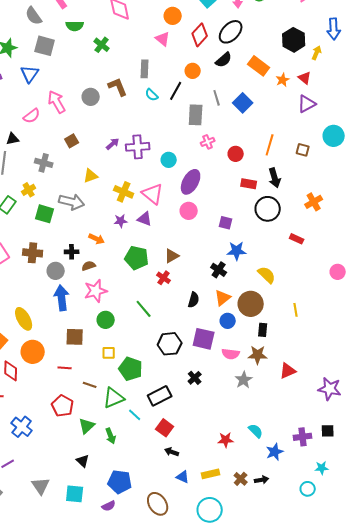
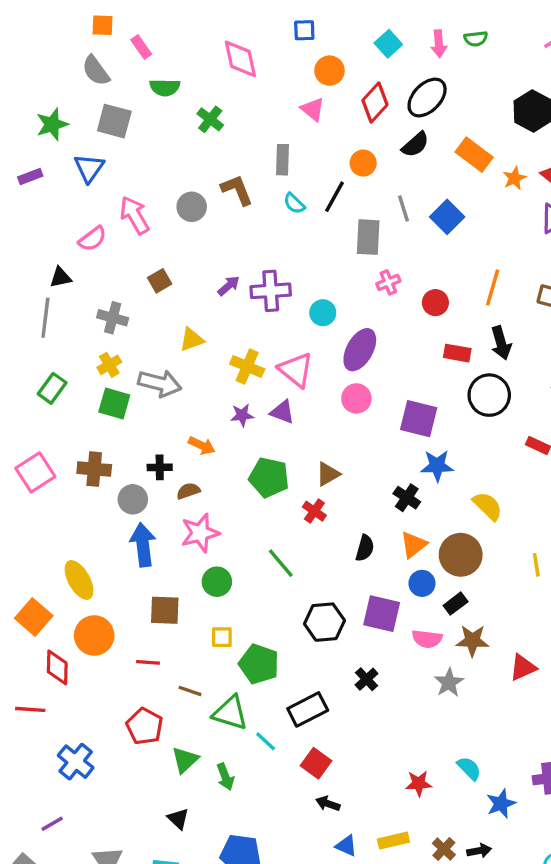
yellow cross: (29, 190) -> (109, 365), moved
purple square: (226, 223) -> (419, 419), size x1.6
black rectangle: (263, 330) -> (456, 604), moved, turned 48
green triangle: (114, 398) -> (230, 713), turned 40

